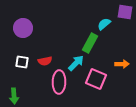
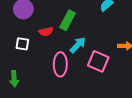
green rectangle: (90, 43) -> (67, 20), moved
red semicircle: (45, 61) -> (46, 32), moved

